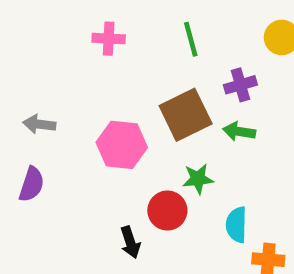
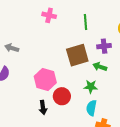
pink hexagon: (122, 145) -> (45, 80), moved
green star: (198, 179) -> (91, 87), moved

